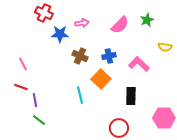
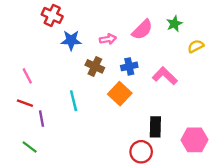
pink arrow: (82, 23) -> (108, 39), moved
yellow semicircle: (165, 47) -> (196, 46), moved, turned 144
cyan line: (80, 95) -> (74, 101), moved
black rectangle: (131, 96) -> (155, 127), moved
green line: (39, 120) -> (30, 147), moved

